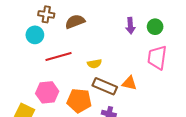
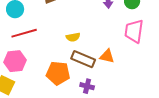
red line: (59, 56) -> (24, 33), moved
pink hexagon: (47, 92) -> (15, 61), moved

